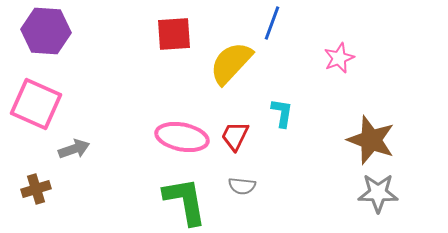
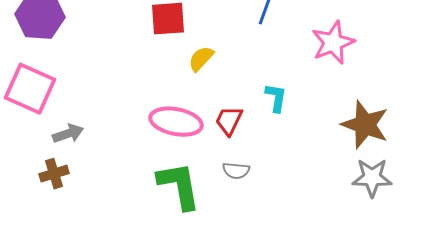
pink star: (339, 58) -> (333, 43), size x1.4
yellow semicircle: (231, 63) -> (201, 59), moved, size x0.6
brown cross: (36, 189) -> (54, 174), moved

